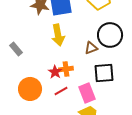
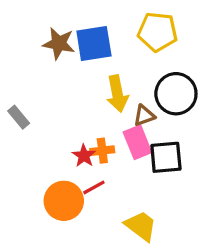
yellow arrow: (58, 35) -> (117, 94), moved
orange circle: (30, 89) -> (64, 201), moved
pink rectangle: (87, 93) -> (137, 142), moved

